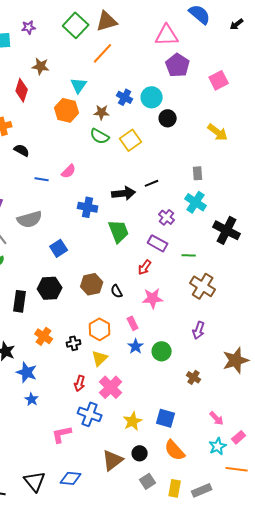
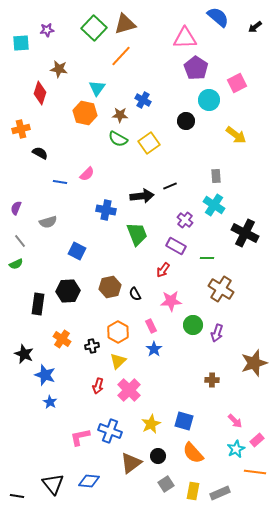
cyan circle: (152, 97) -> (209, 100), moved
gray semicircle: (30, 219) -> (48, 222), size x0.7
blue square: (59, 248) -> (77, 251), turned -30
green circle: (162, 351) -> (193, 325), moved
brown cross: (194, 377) -> (212, 380), turned -32
blue cross: (90, 414) -> (110, 431), moved

